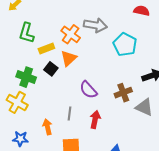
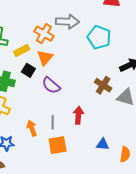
purple semicircle: (88, 90) -> (51, 85), moved
brown cross: (123, 93) -> (103, 85), turned -30
gray line: (69, 113) -> (53, 122), moved

